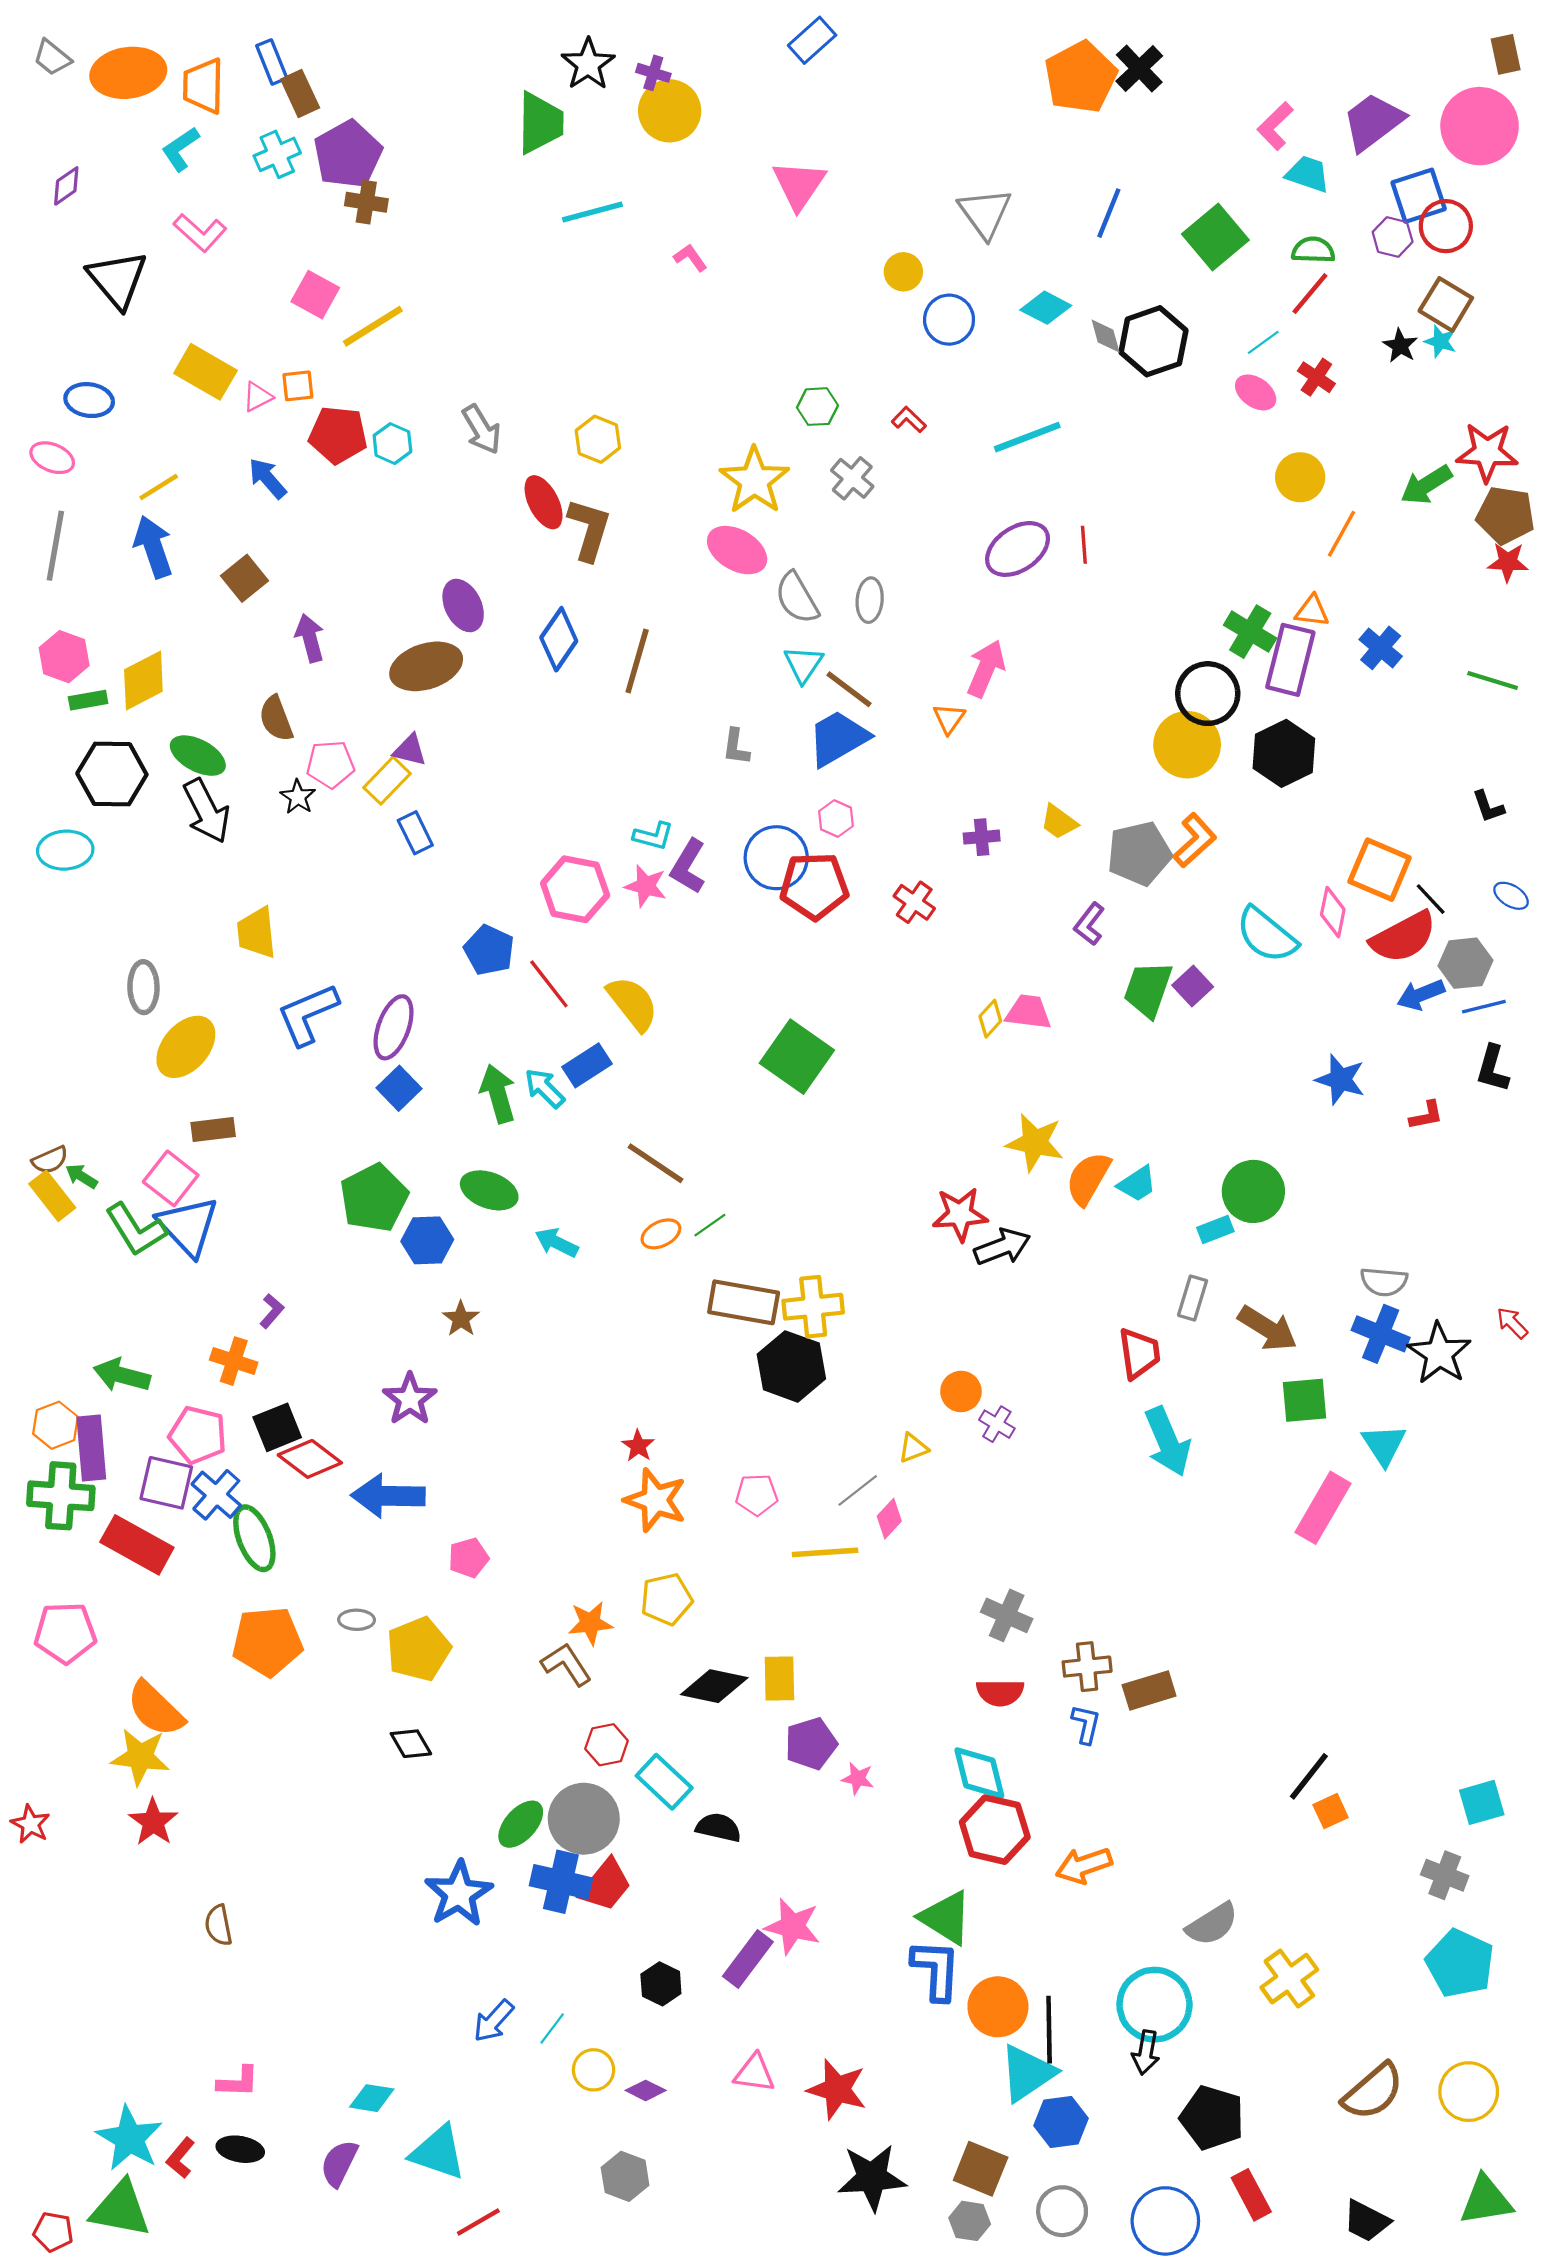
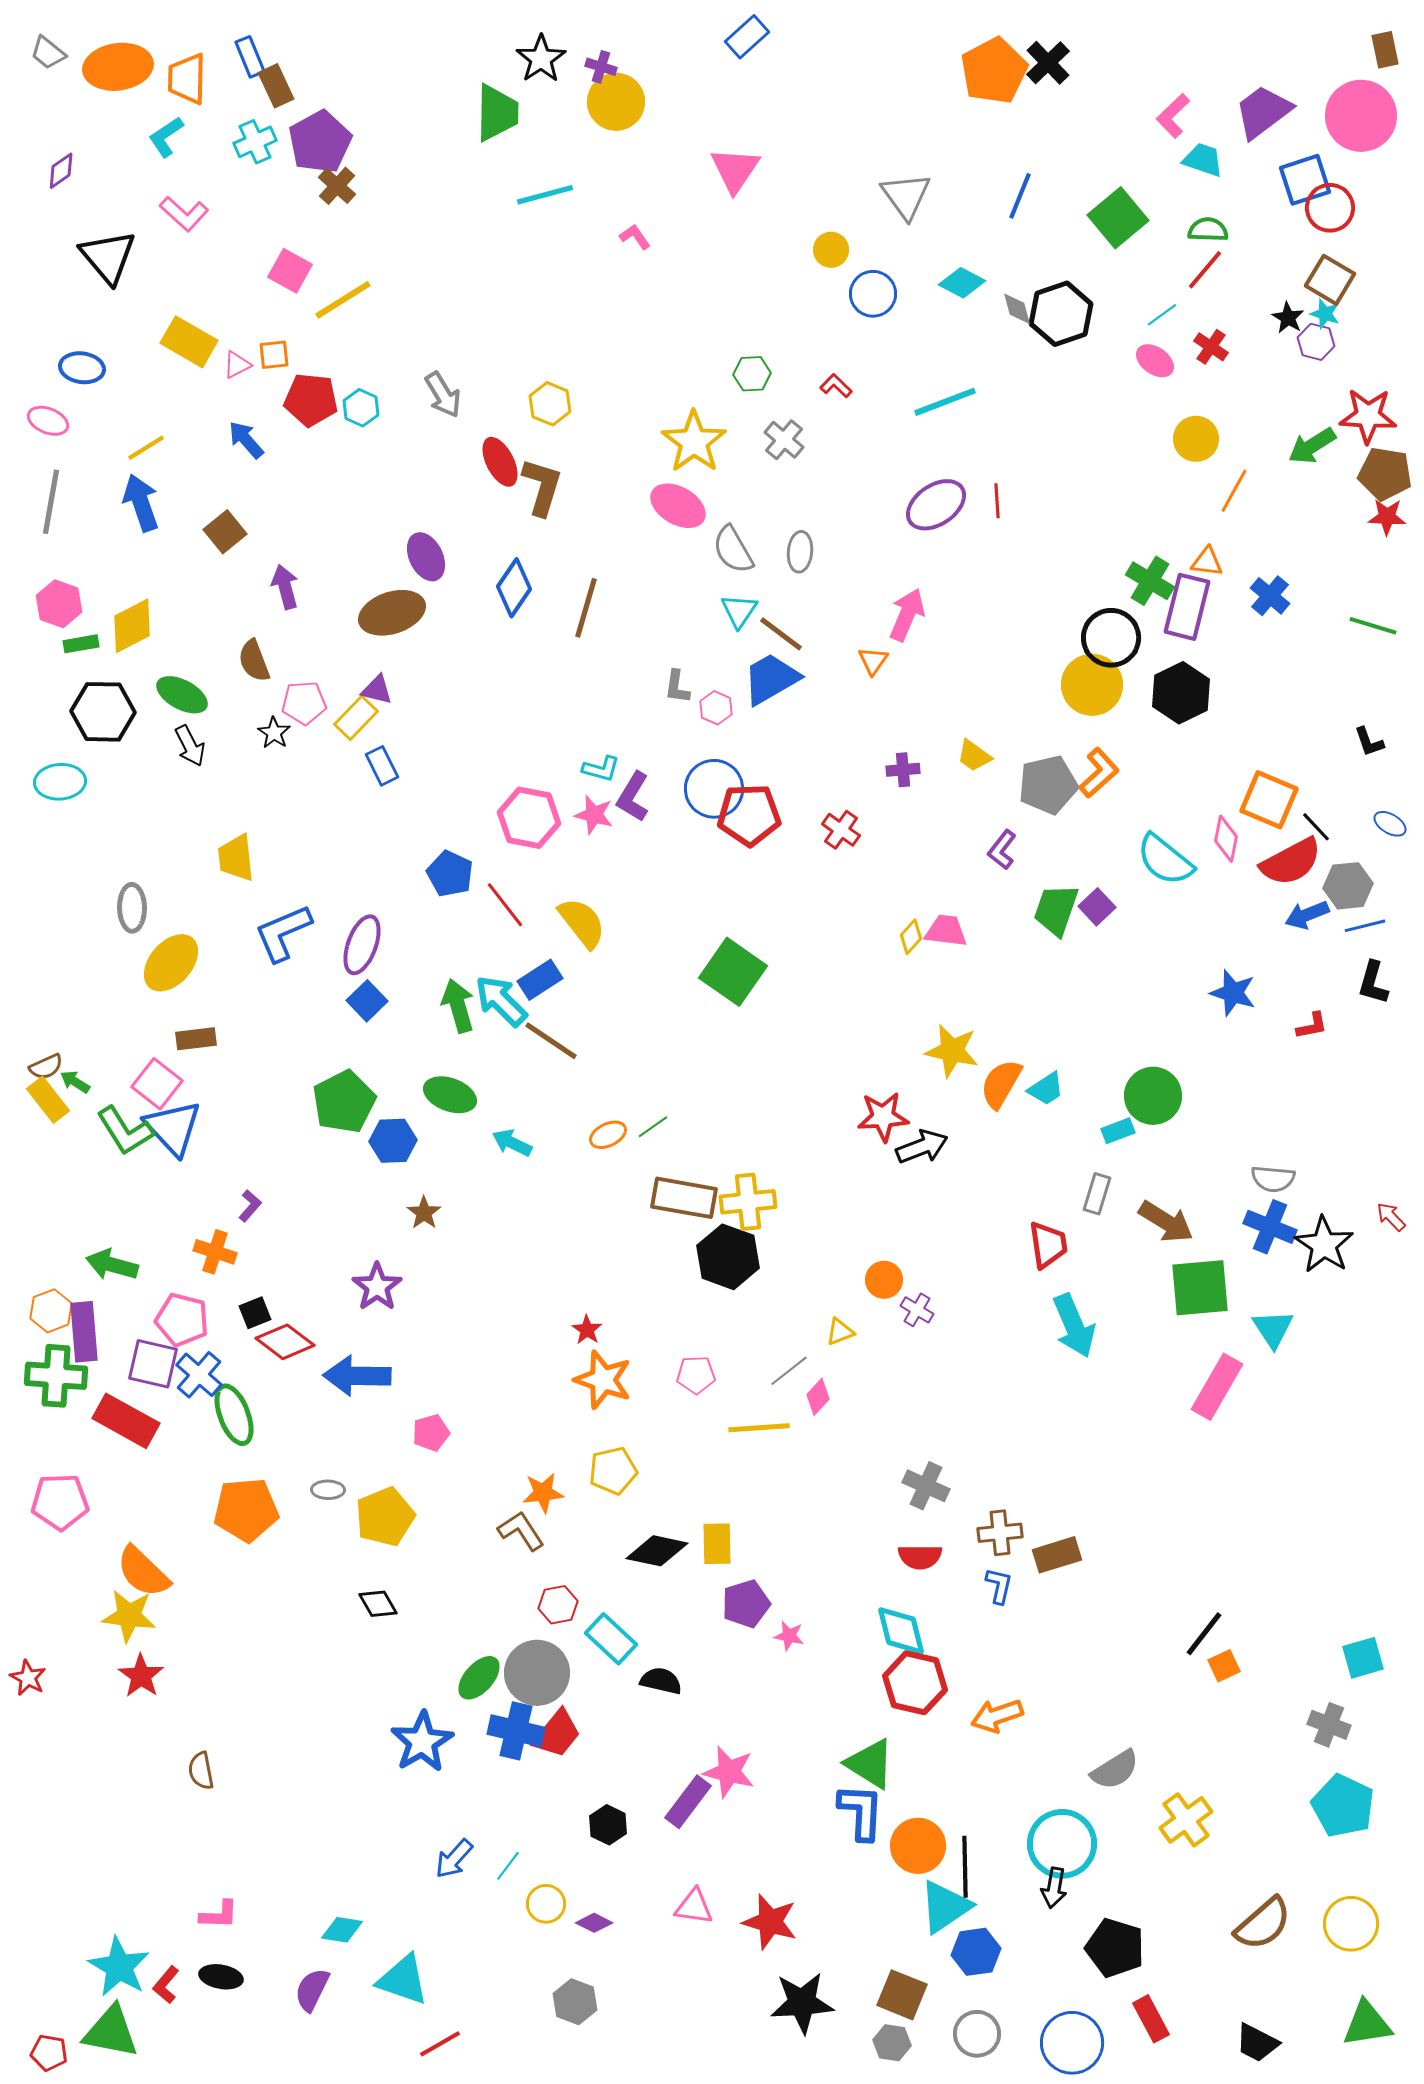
brown cross: (366, 202) -> (337, 186), turned 33
purple hexagon: (1393, 237) -> (1316, 342), moved
black arrow: (207, 811) -> (190, 746), size x0.7
pink hexagon: (836, 819) -> (716, 708), moved
cyan arrow: (545, 1088) -> (501, 1001), size x1.4
brown line: (656, 1163) -> (551, 1041), moved
green square: (1305, 1400) -> (1200, 1288), size x1.4
black square: (277, 1427) -> (255, 1313), size x0.7

